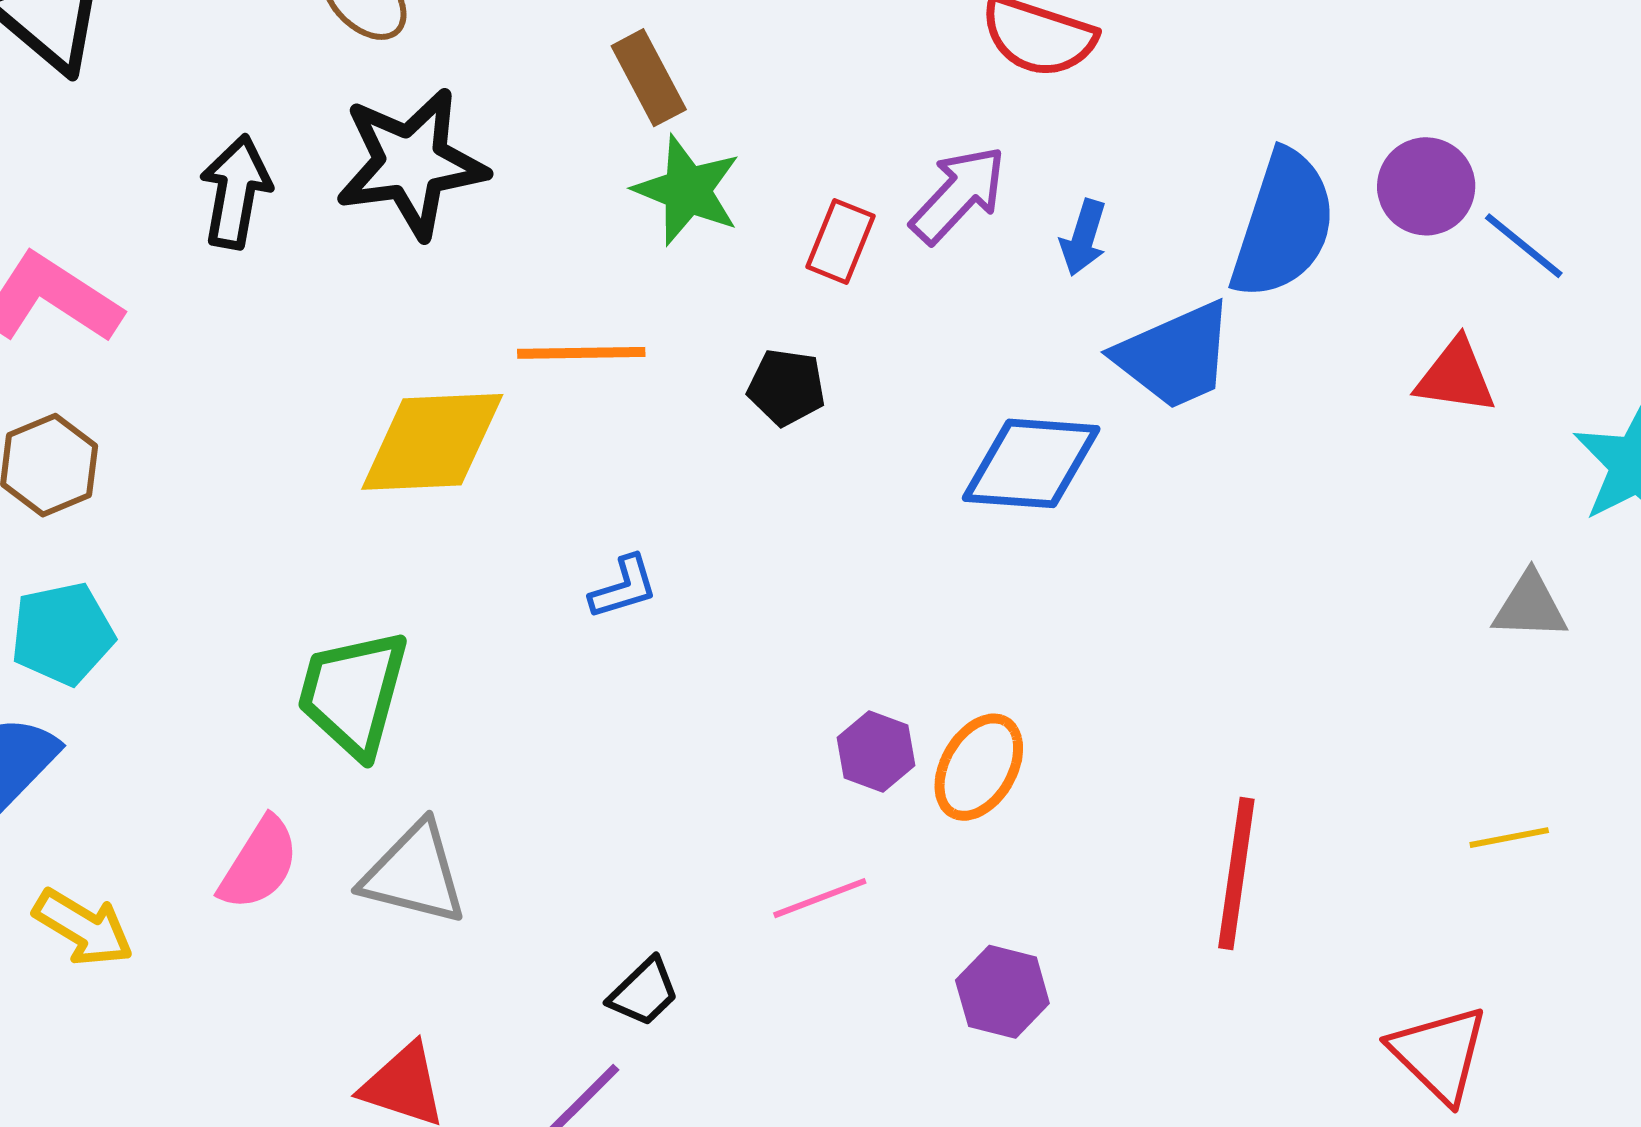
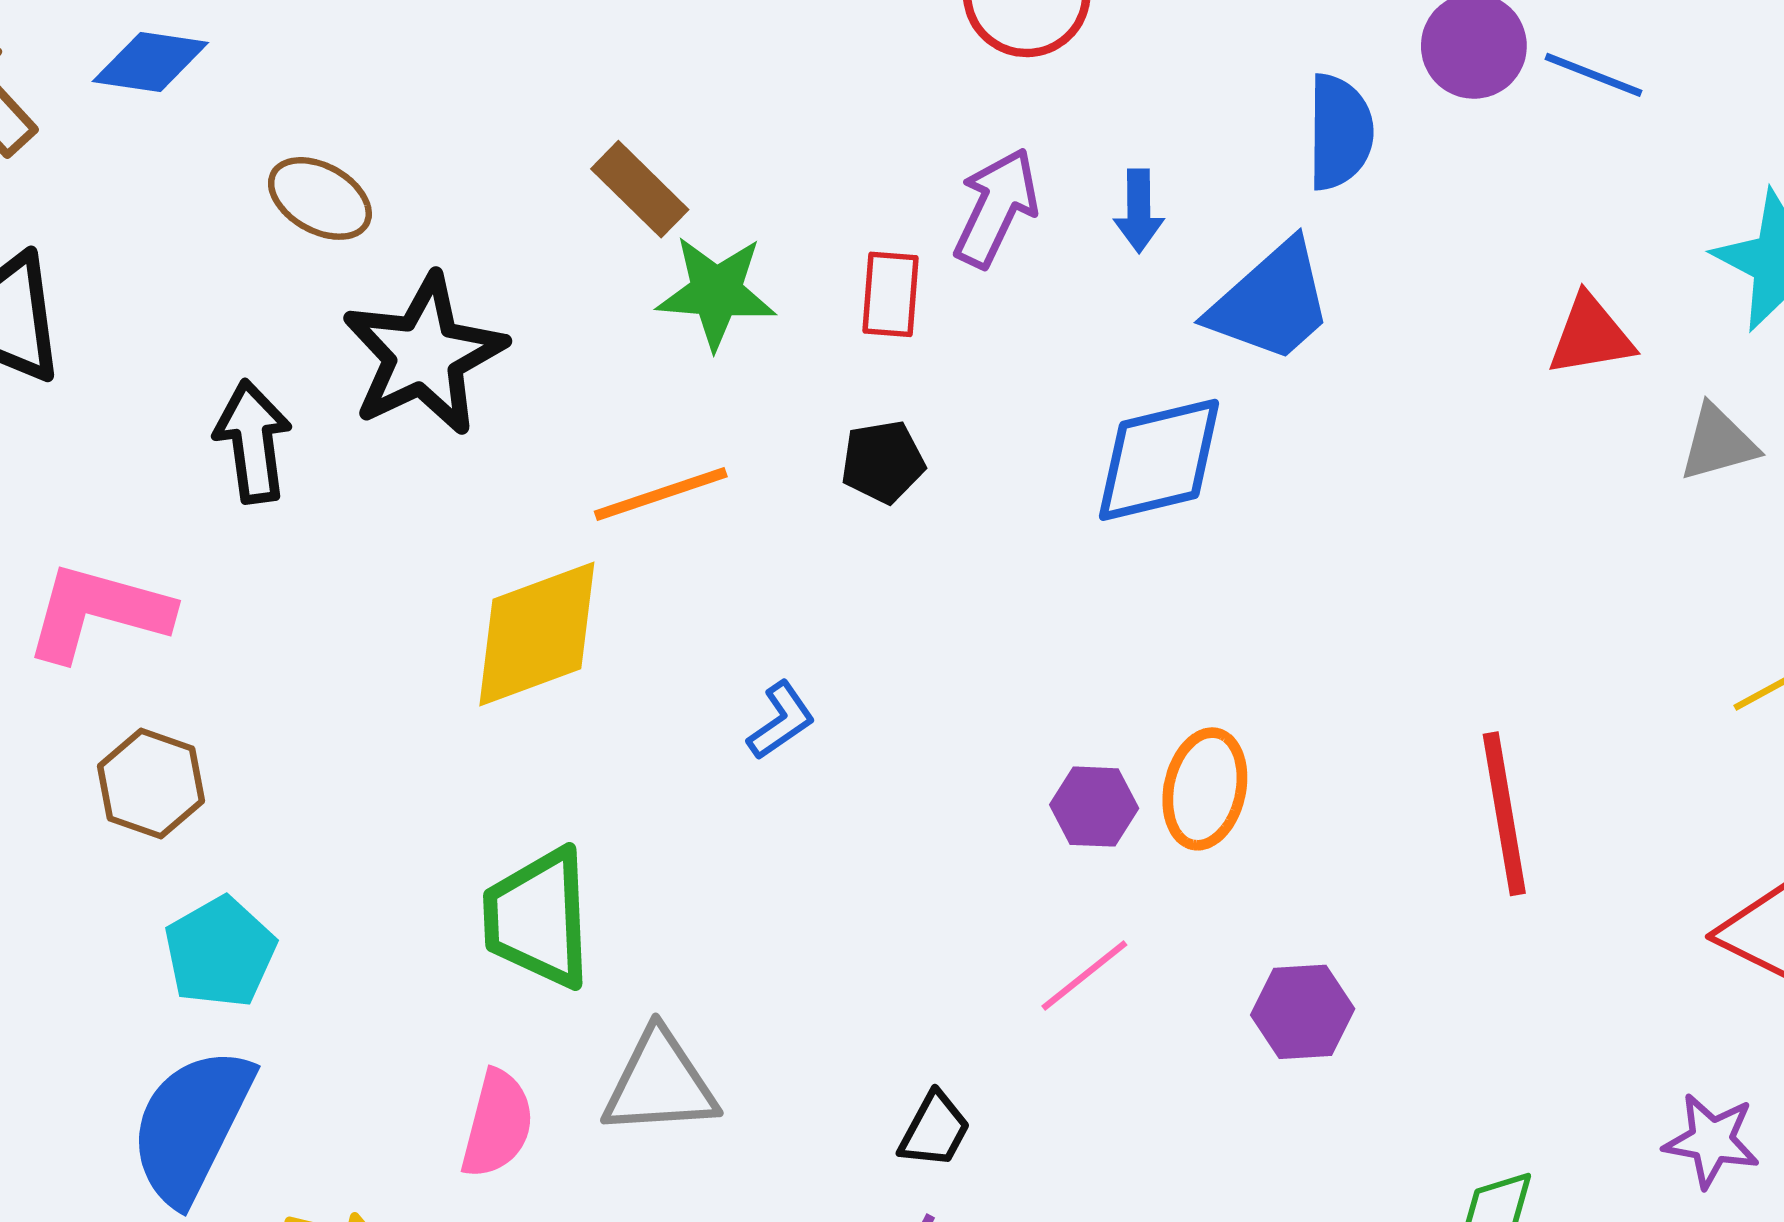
blue semicircle: (1283, 225) -> (1340, 132), size x0.7
red triangle: (1456, 376) -> (1591, 336), moved

